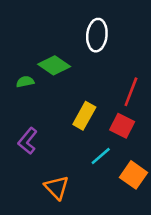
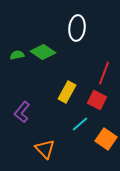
green semicircle: (25, 82) -> (17, 55), moved

